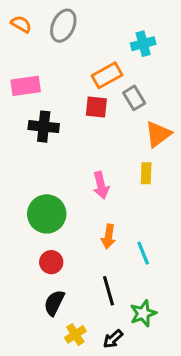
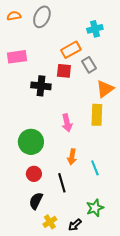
orange semicircle: (21, 24) -> (14, 16), turned -40
black cross: (44, 127) -> (41, 86), moved
yellow rectangle: (146, 173) -> (97, 115), size x1.5
black line: (108, 291) -> (62, 183), moved

